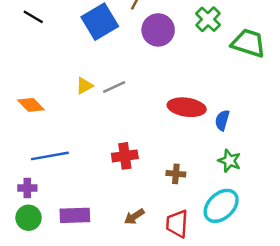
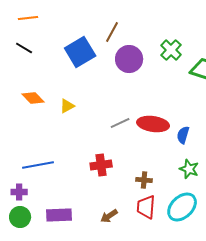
gray line: (114, 87) -> (120, 123), moved
orange diamond: (31, 105) -> (33, 98), moved
red trapezoid: (177, 224) -> (146, 207), moved

